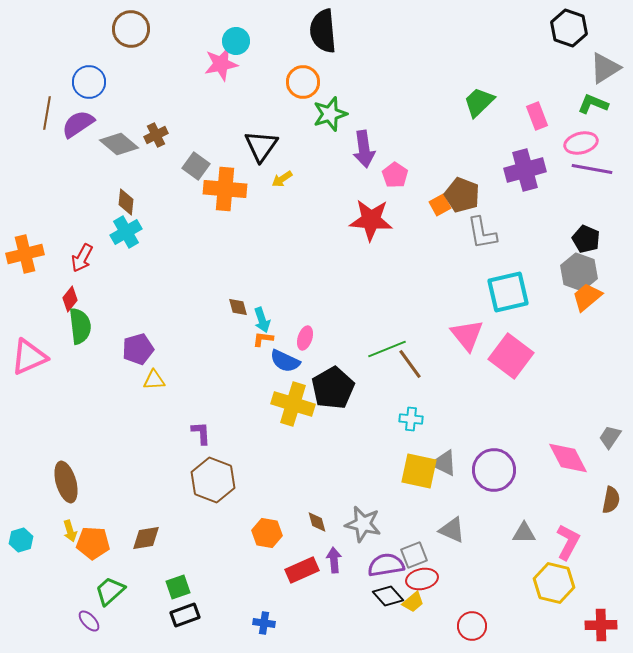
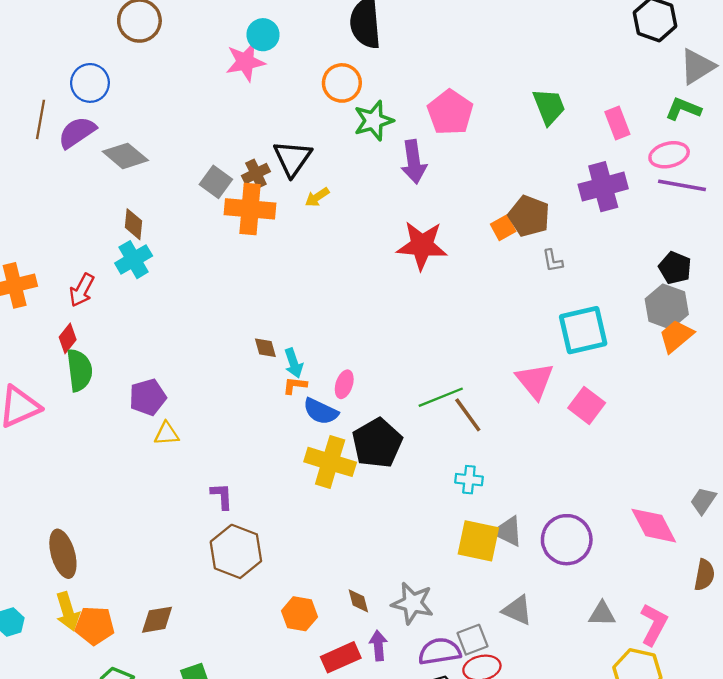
green trapezoid: (479, 102) -> (549, 107), turned 112
brown cross: (156, 135) -> (256, 174), moved
pink pentagon: (395, 175) -> (450, 112), moved, size x1.5
gray L-shape: (482, 233) -> (553, 261), size x0.6
pink square: (511, 356) -> (587, 405), size x0.7
yellow arrow: (70, 531) -> (68, 611), size x1.5

